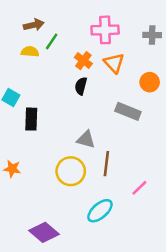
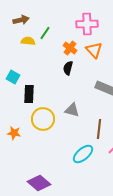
brown arrow: (34, 25) -> (21, 20), moved
brown line: (106, 164) -> (99, 129), moved
yellow circle: (71, 171) -> (43, 119), moved
cyan ellipse: (100, 211) -> (83, 154), moved

